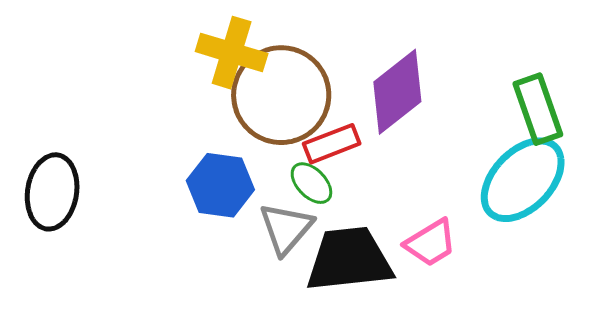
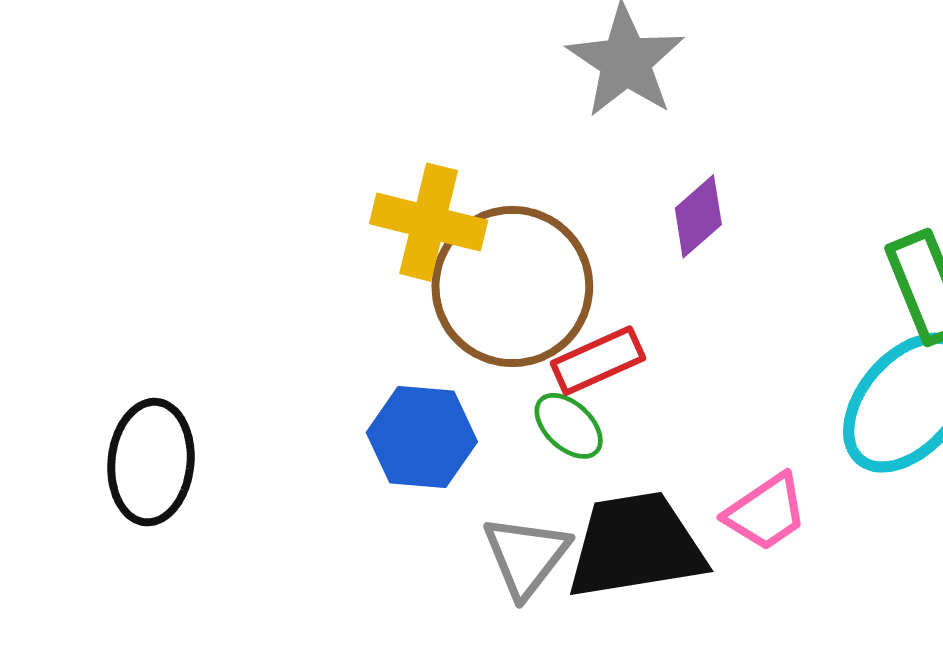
purple diamond: (397, 92) -> (698, 216), moved, size x0.6
gray triangle: (286, 228) -> (526, 556), moved

